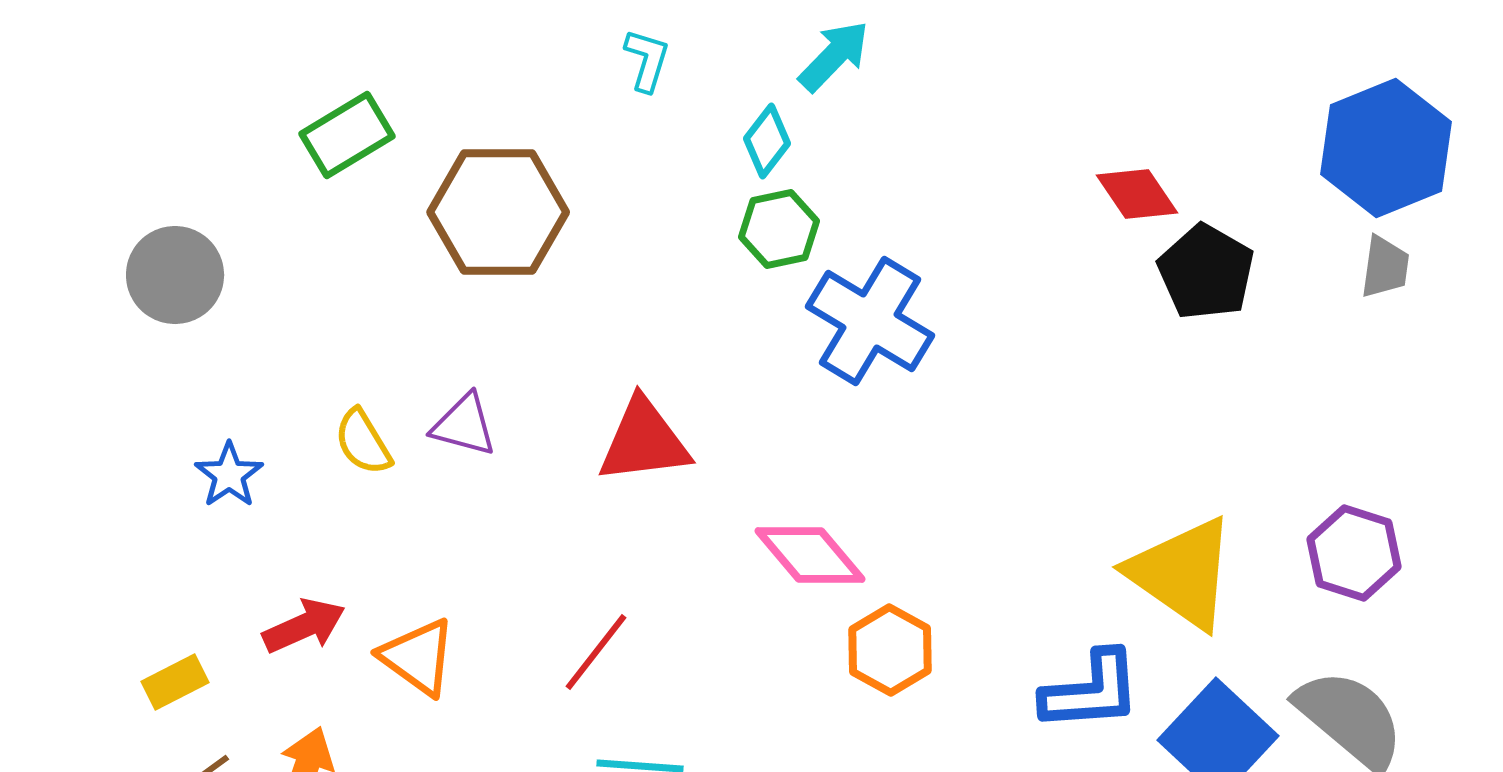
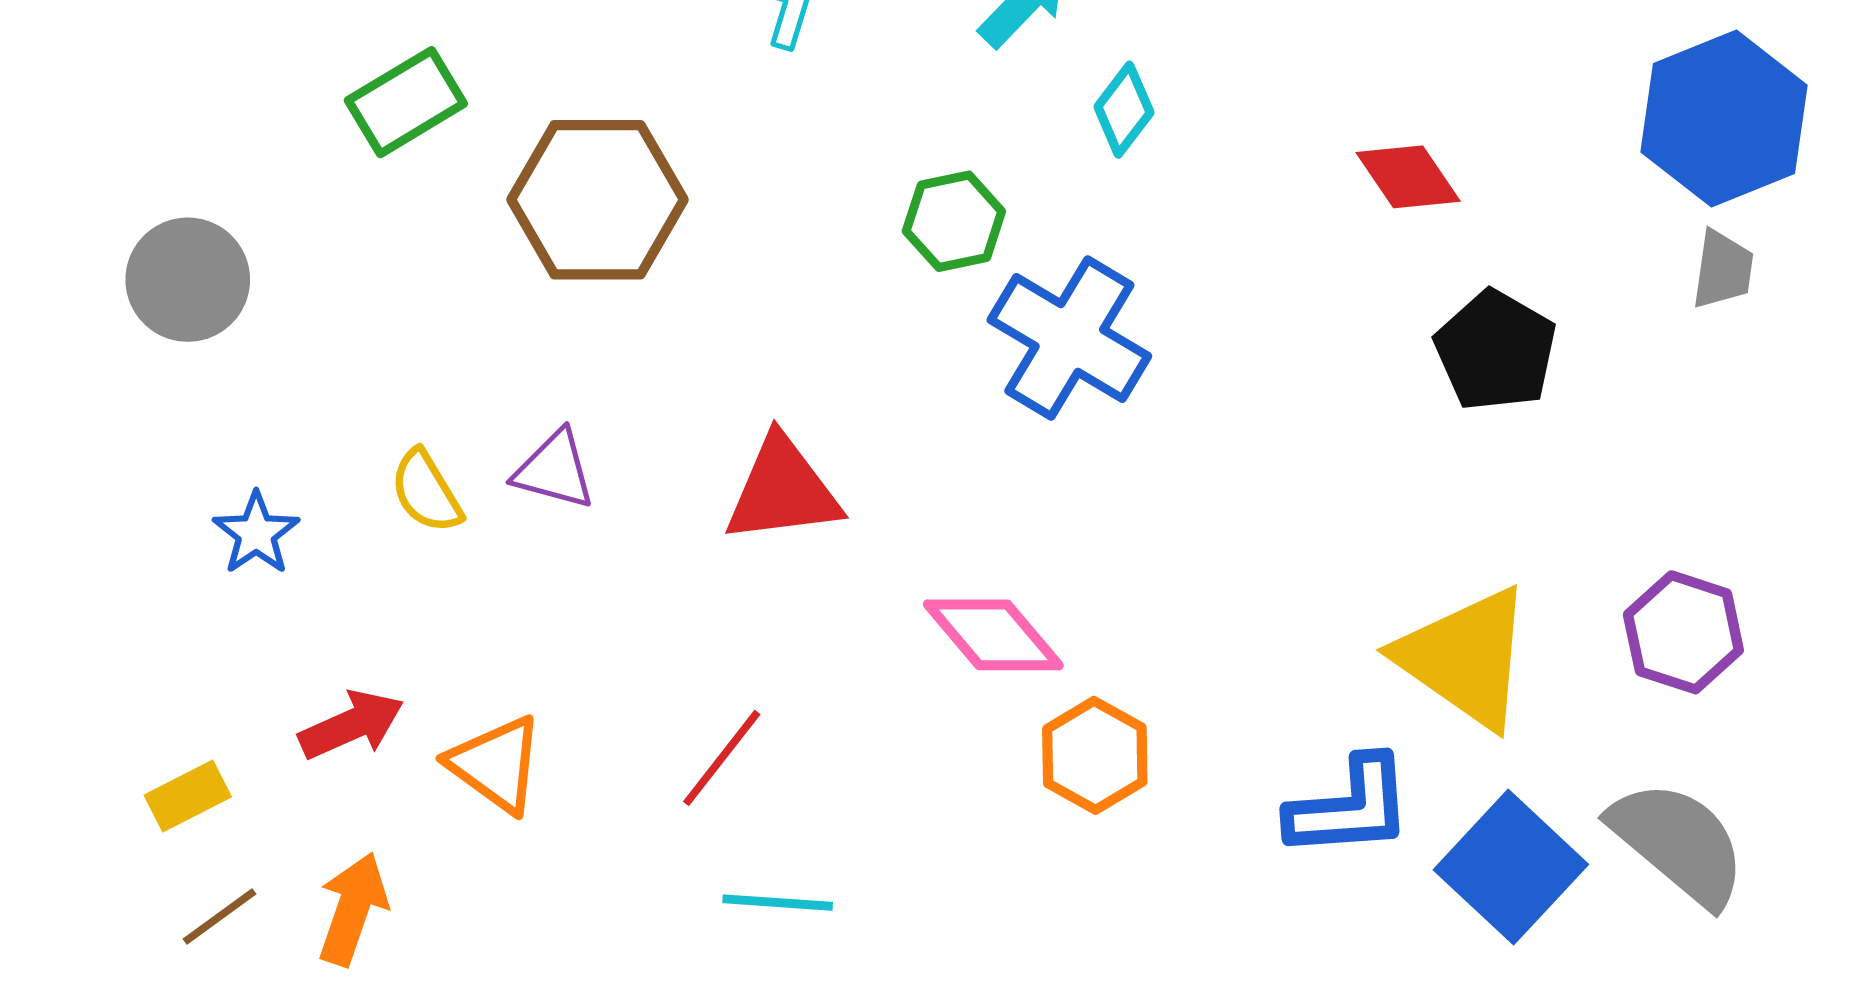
cyan diamond: (767, 141) -> (1124, 110), moved
black pentagon: (1206, 272) -> (1496, 351), moved

